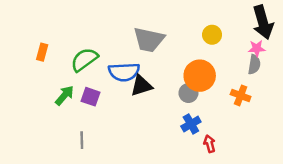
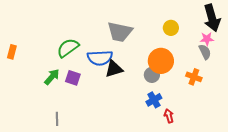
orange rectangle: (42, 52) -> (12, 52), moved
gray semicircle: (254, 64) -> (205, 52), turned -35
gray line: (82, 140) -> (57, 119), moved

